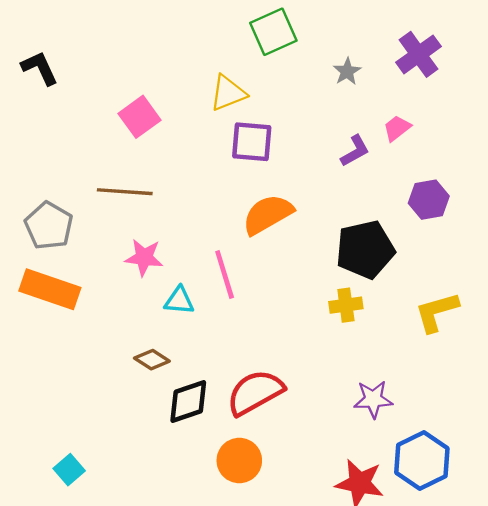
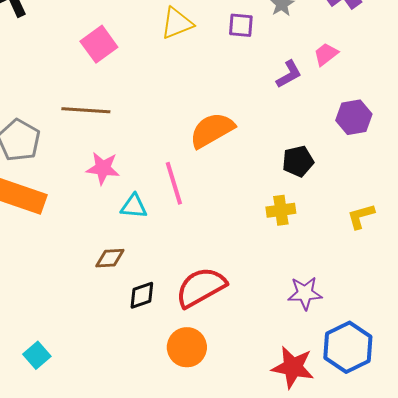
purple square: (252, 142) -> (241, 25), moved, size x0.7
black pentagon: (365, 250) -> (298, 161), size x0.6
yellow L-shape: (437, 312) -> (361, 216), size x0.7
brown diamond: (152, 360) -> (110, 258), turned -36
black diamond: (188, 402) -> (142, 295), size x0.7

